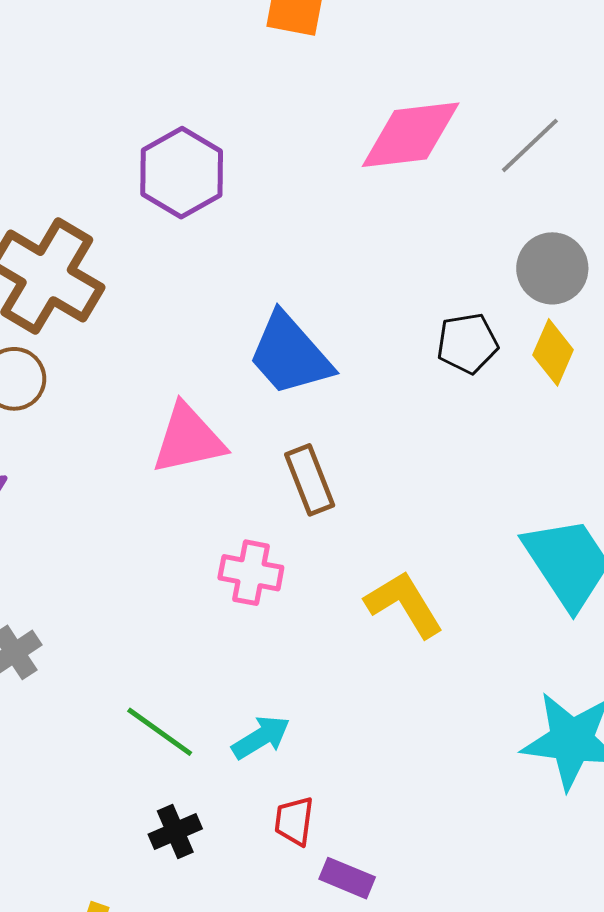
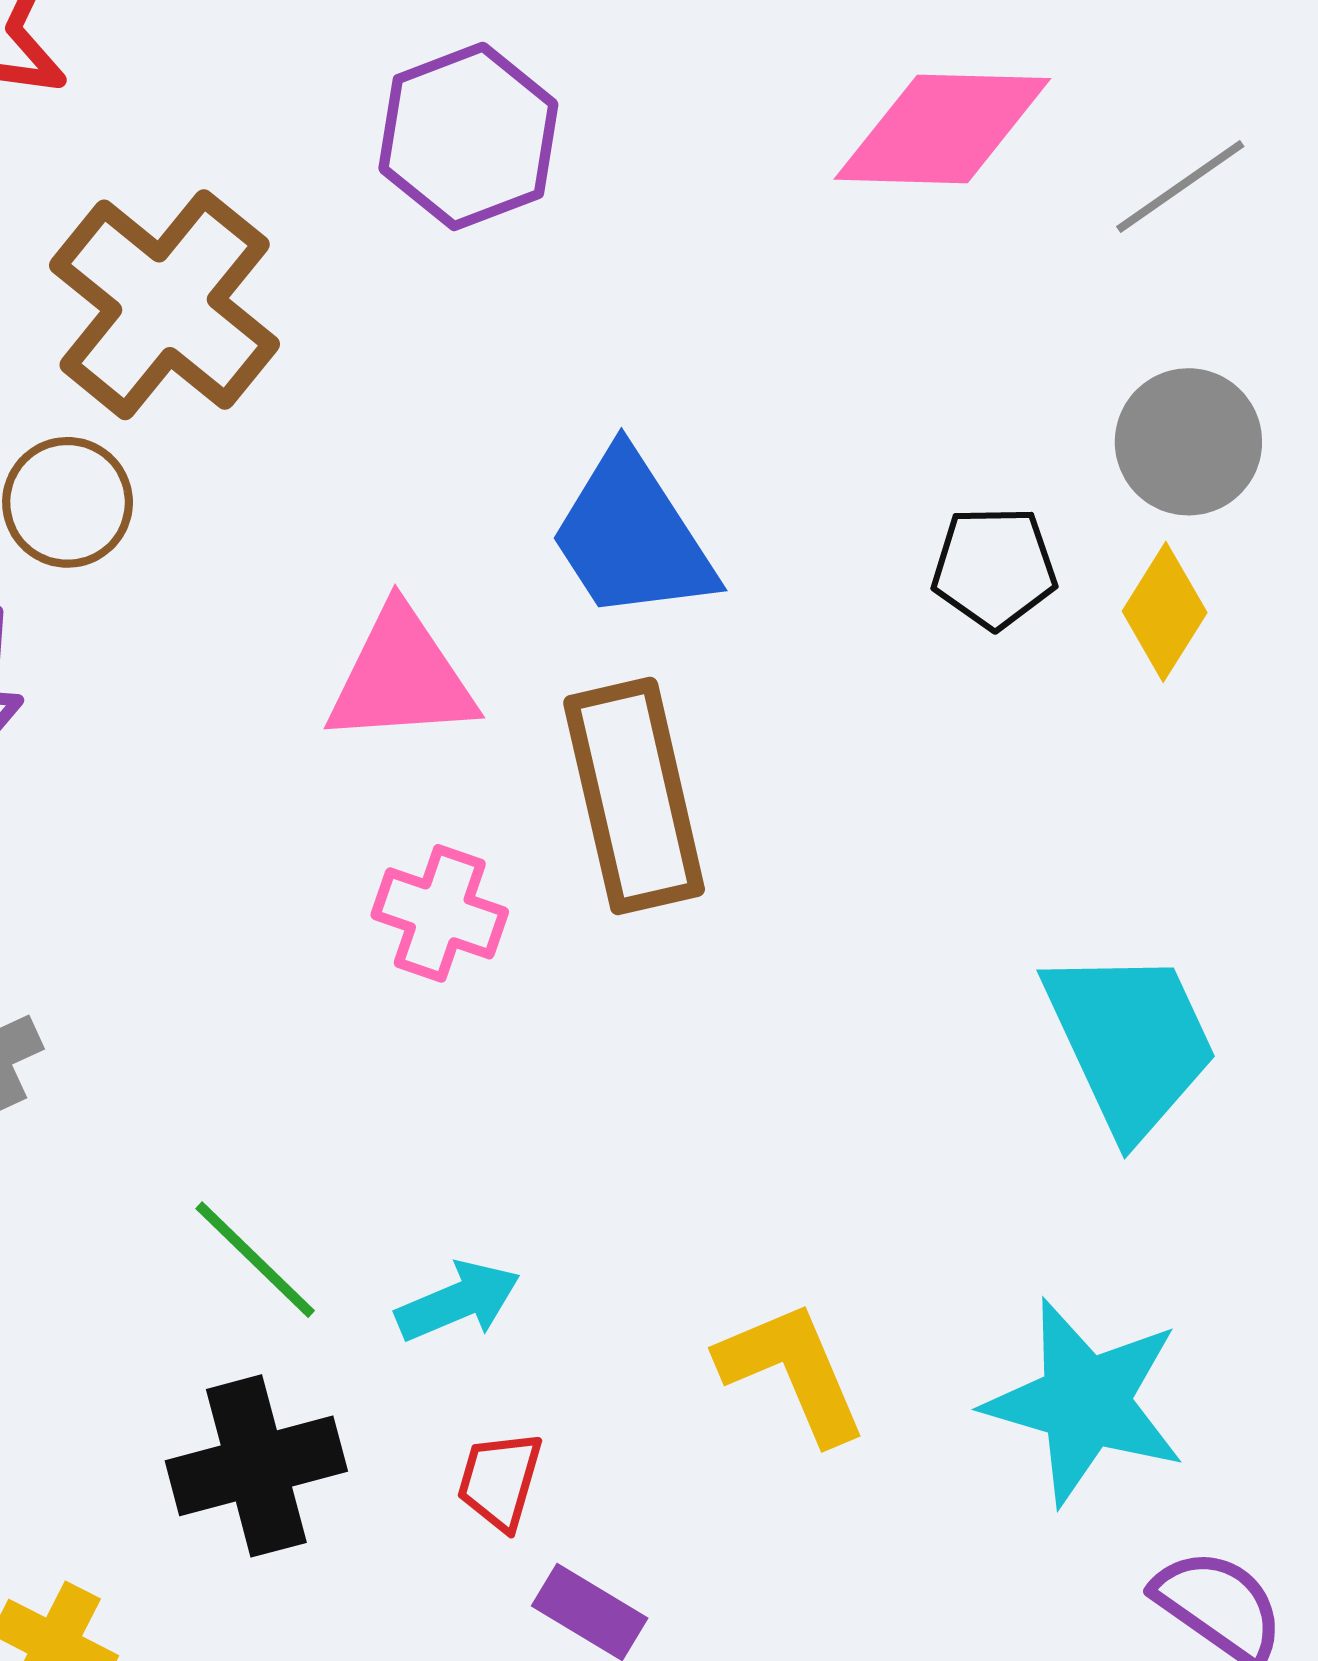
brown rectangle: (310, 480) -> (634, 796), size x1.6
pink cross: (251, 573) -> (440, 913), moved
yellow L-shape: (404, 604) -> (792, 1372), moved
black cross: (175, 832) -> (256, 1466), size x1.6

